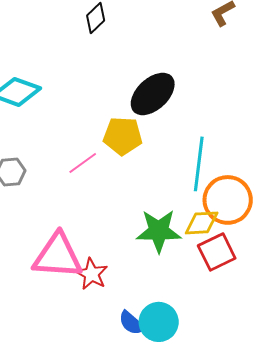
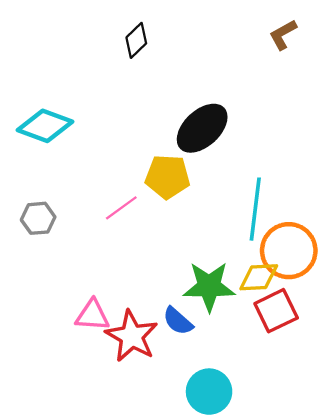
pink triangle: (58, 256) -> (92, 315), size x0.6
red star: (92, 274) -> (132, 336), size x1.4
blue semicircle: (132, 323) -> (178, 321), moved

